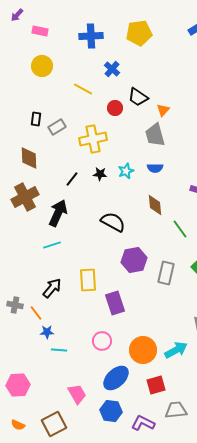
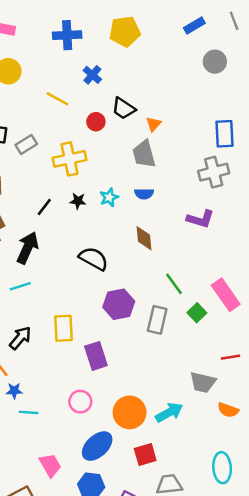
green line: (180, 229) -> (174, 284), moved

